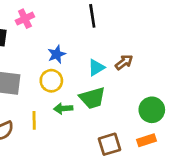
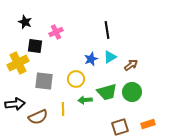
blue star: (57, 54) -> (91, 59), moved
cyan triangle: (96, 68) -> (110, 57), moved
green circle: (152, 110) -> (132, 92), moved

